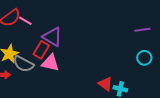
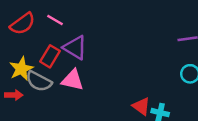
pink line: (25, 21) -> (55, 20), moved
red rectangle: (41, 50) -> (50, 56), moved

